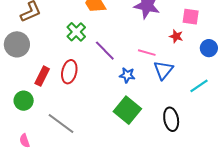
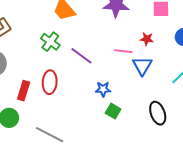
red star: (176, 36) -> (147, 39), moved
blue star: (127, 75) -> (103, 89), moved
green square: (127, 110) -> (113, 111), size x0.6

